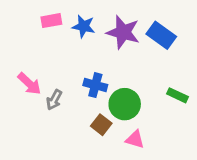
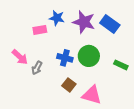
pink rectangle: (51, 21) -> (40, 30), moved
green circle: (125, 104) -> (89, 56), moved
pink triangle: (135, 139) -> (92, 95), size x1.5

